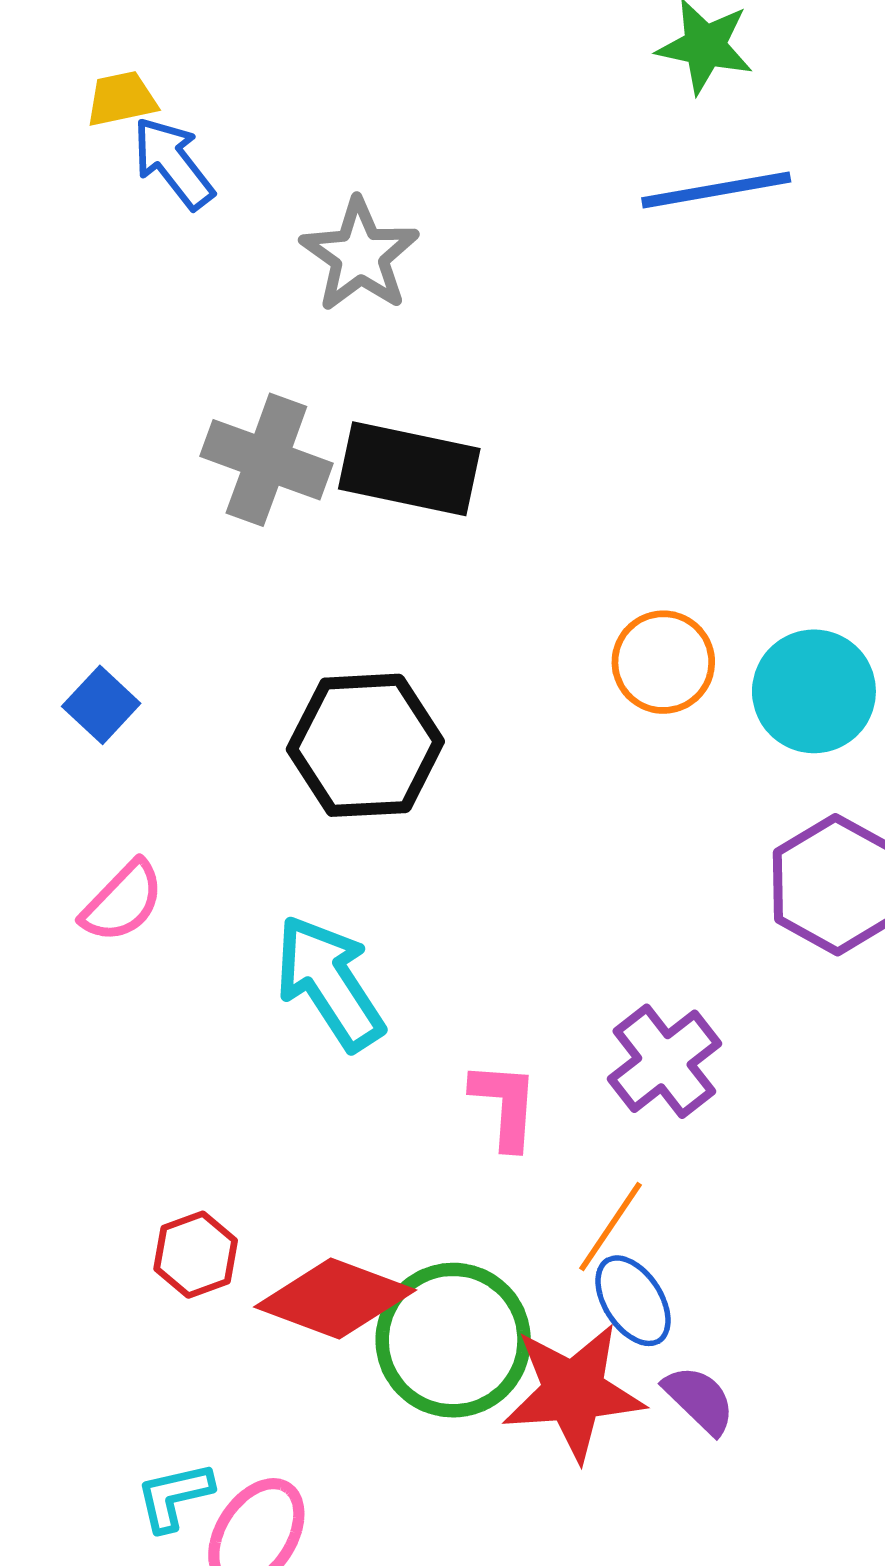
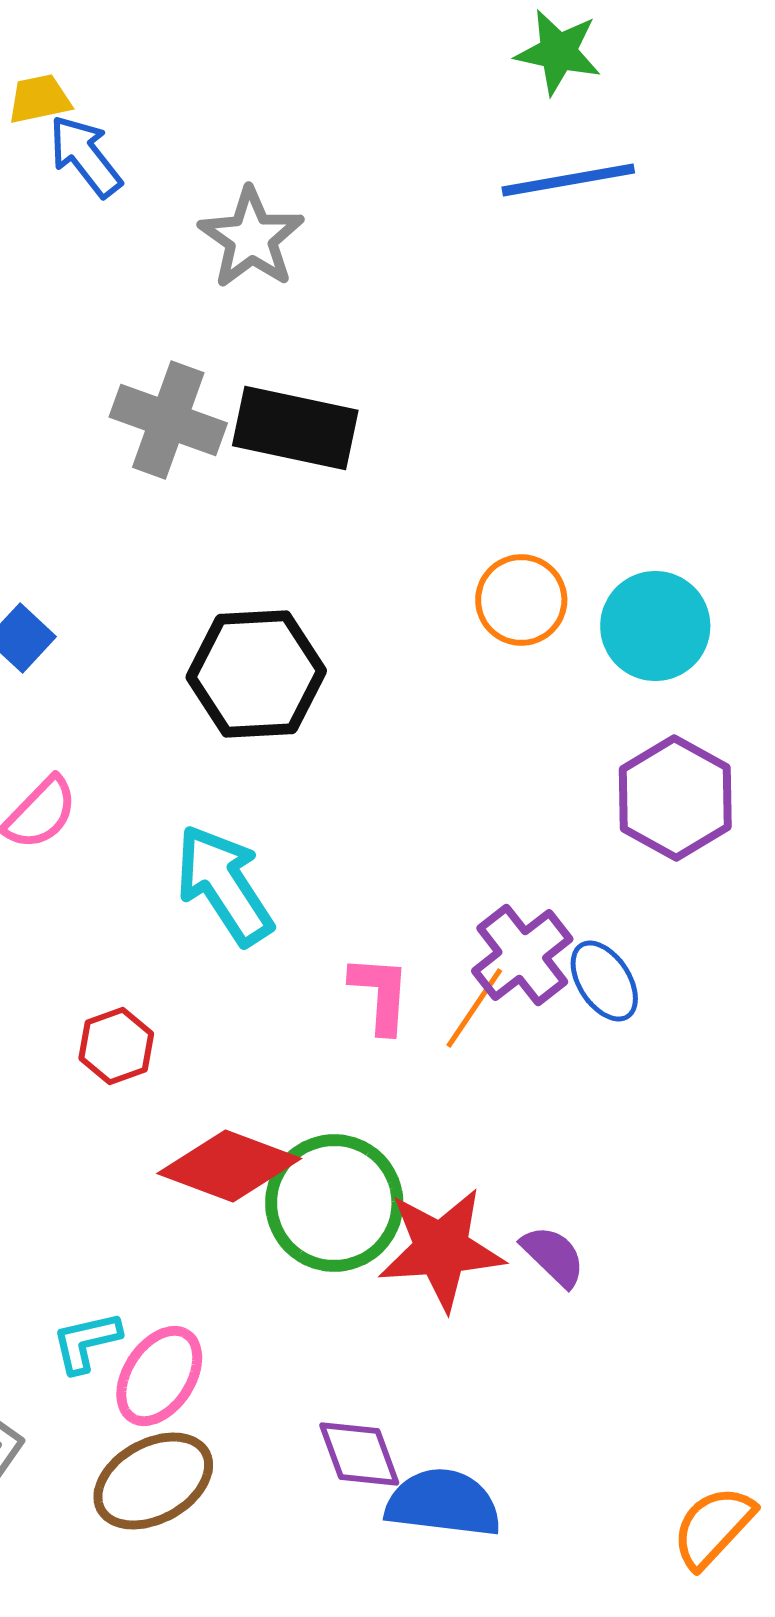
orange line: (610, 1227) -> (474, 1008), moved
red hexagon: (196, 1255) -> (116, 1046), moved
blue ellipse: (633, 1301) -> (604, 981), moved

